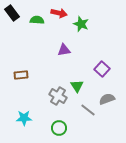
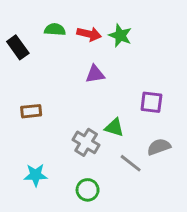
black rectangle: (12, 13) -> (18, 47), moved
red arrow: (59, 13) -> (89, 34), moved
purple square: (102, 69) -> (151, 102), turned -35
green triangle: (77, 86) -> (114, 128), turned -40

